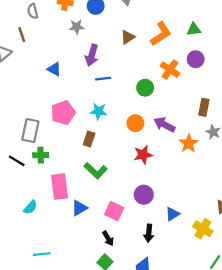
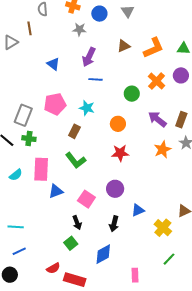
purple arrow: (164, 125) -> (157, 119), moved
cyan semicircle: (30, 207) -> (16, 175), moved

